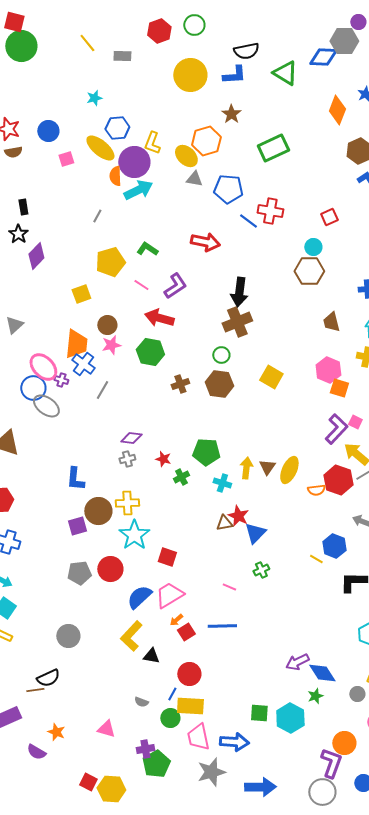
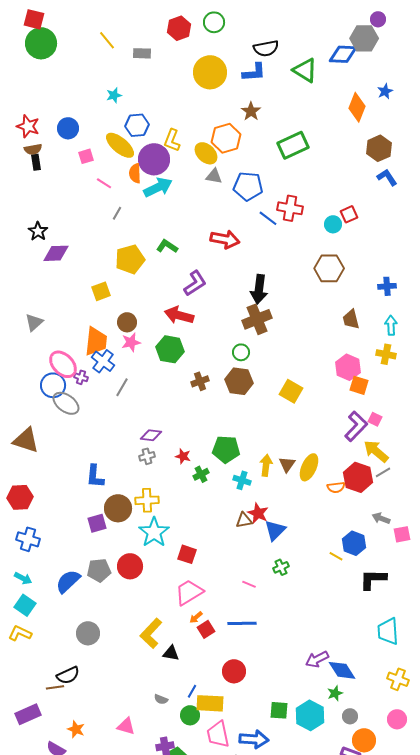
black rectangle: (23, 207) -> (36, 162), moved
cyan circle: (313, 247) -> (333, 224), moved
purple diamond: (36, 256) -> (56, 253), turned 44
pink line: (141, 285) -> (104, 183), moved
yellow square: (271, 377) -> (291, 391), moved
blue semicircle: (139, 597) -> (68, 581), moved
red circle: (189, 674) -> (234, 671), moved
gray circle: (357, 694) -> (350, 716), moved

